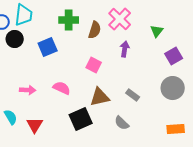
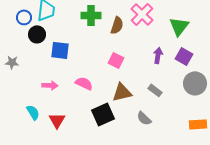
green triangle: (157, 31) -> (179, 26), size x1.5
blue square: (48, 47) -> (60, 50), moved, turned 30
purple arrow: (125, 49) -> (158, 55), moved
purple square: (174, 56) -> (184, 56), moved, turned -30

